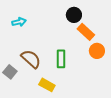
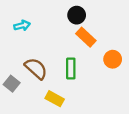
black circle: (74, 15) -> (77, 15), moved
orange rectangle: (86, 32) -> (86, 37), moved

